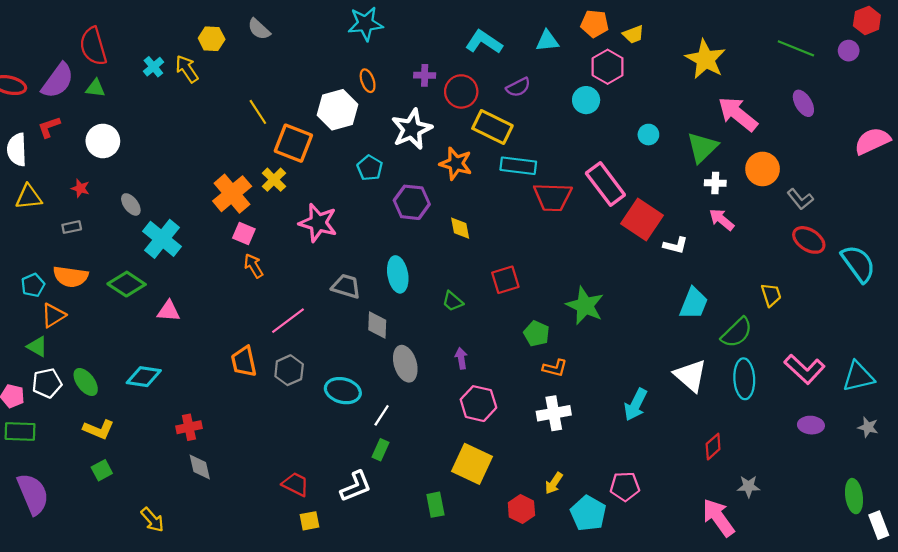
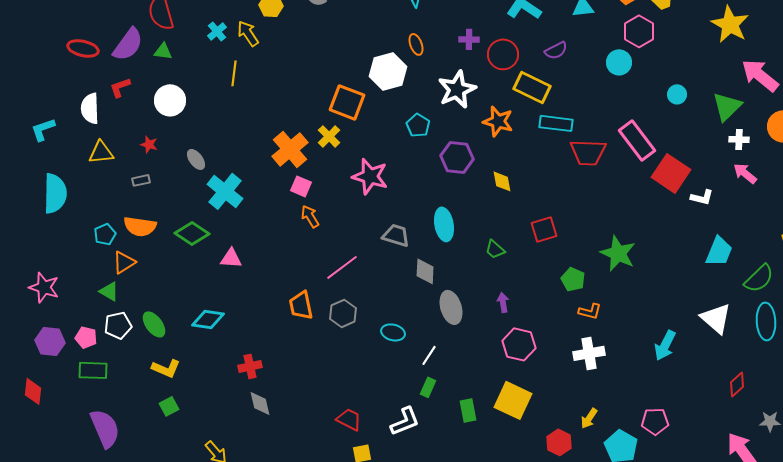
yellow line: (258, 112) -> (234, 73), moved, turned 40
cyan ellipse: (343, 391) -> (393, 332), size x0.7
green rectangle: (435, 505) -> (468, 410), moved

